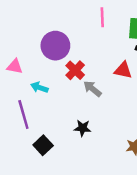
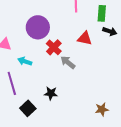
red triangle: (123, 70) -> (85, 38), moved
black star: (83, 128) -> (51, 93), moved

